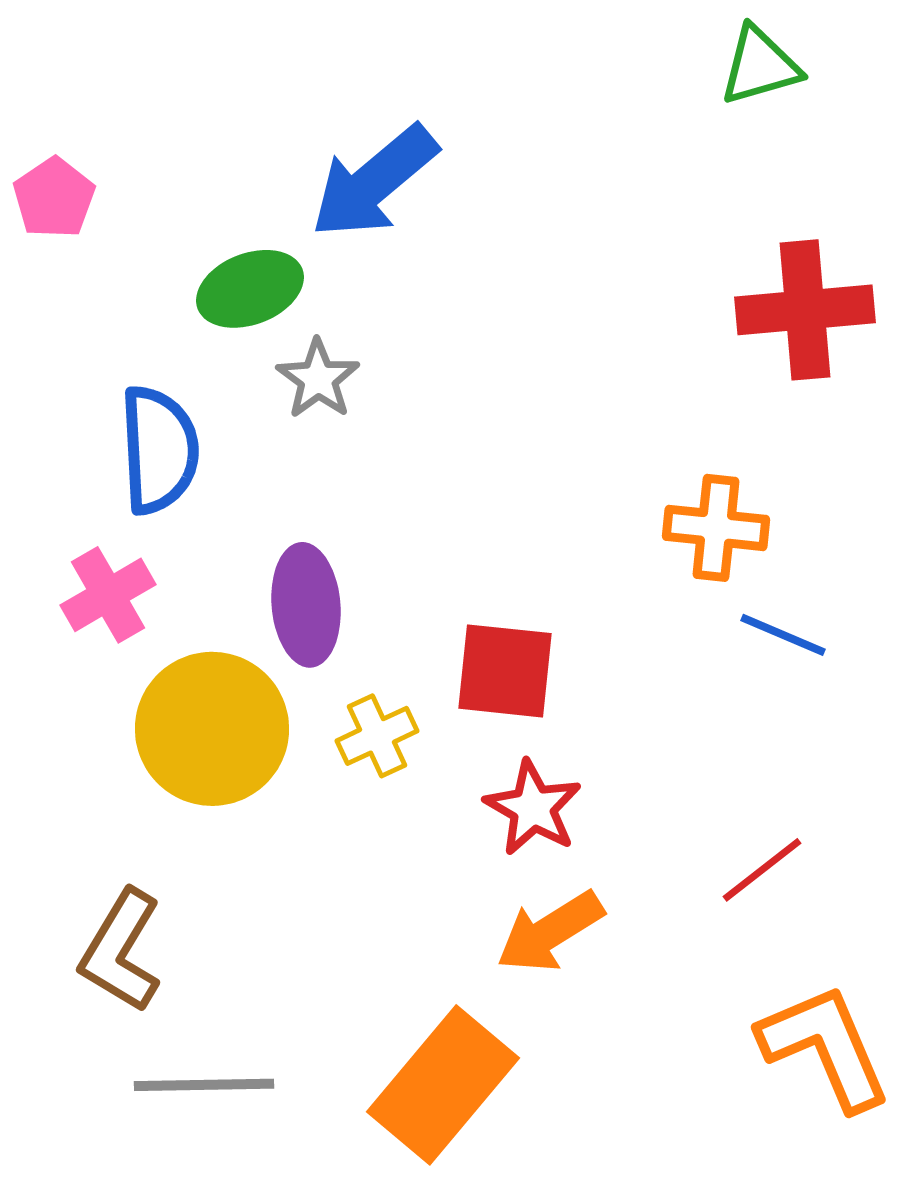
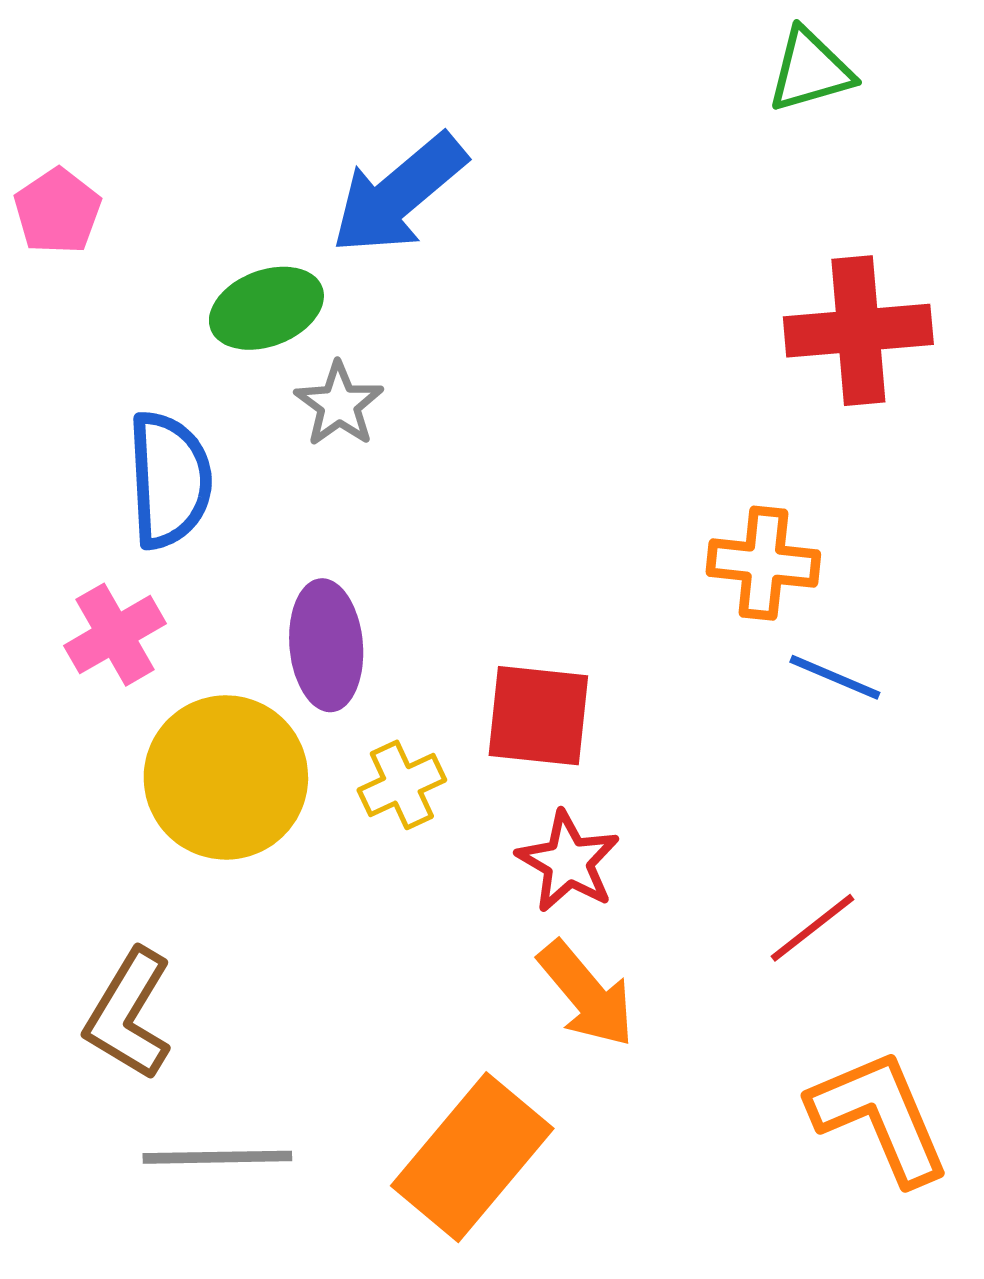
orange arrow: (550, 932) -> (586, 994), turned -98

